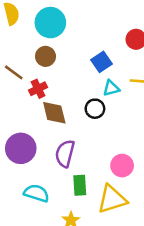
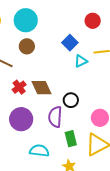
red cross: (38, 89) -> (19, 87), moved
black circle: (95, 109) -> (71, 100), moved

